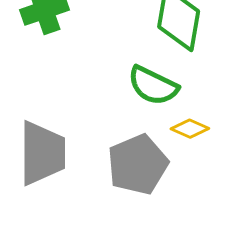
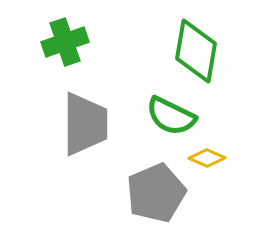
gray trapezoid: (42, 153) -> (85, 124), moved

